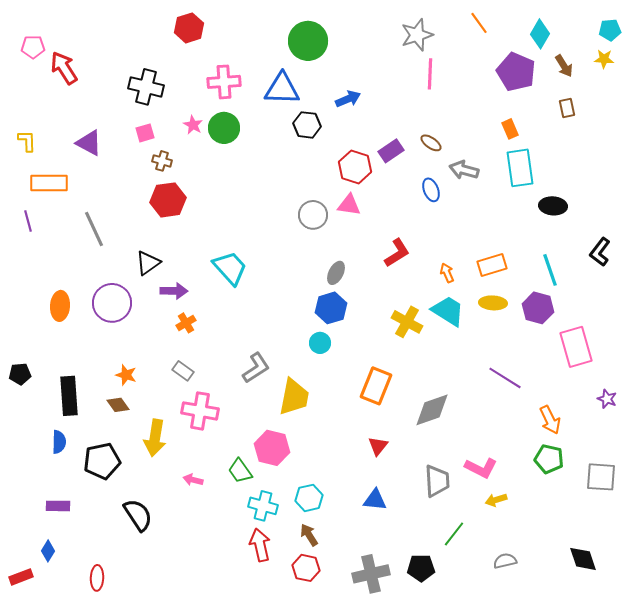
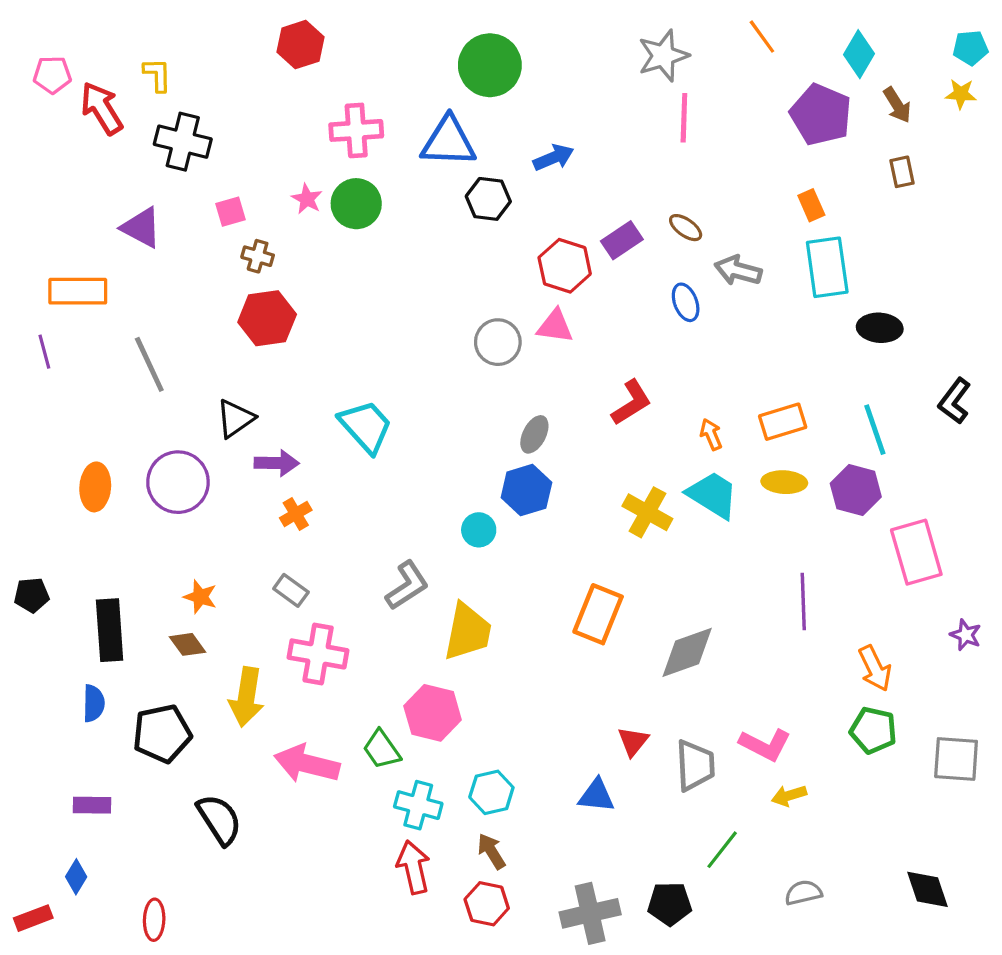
black cross: (146, 87) -> (183, 142), moved
yellow L-shape: (27, 141) -> (157, 75), moved
cyan circle: (320, 343) -> (479, 530), moved
purple line: (505, 378) -> (803, 601), turned 56
red triangle: (378, 446) -> (633, 741), moved
pink arrow: (193, 480) -> (307, 764), size x2.0

